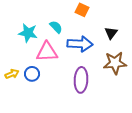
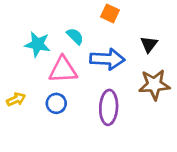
blue circle: (32, 74) -> (56, 103), moved

